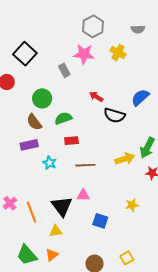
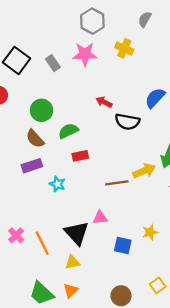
gray semicircle: (138, 29) -> (145, 19), turned 128
gray rectangle: (64, 70) -> (53, 63), moved
brown line: (85, 165) -> (117, 183), moved
yellow star: (132, 205) -> (150, 232), moved

